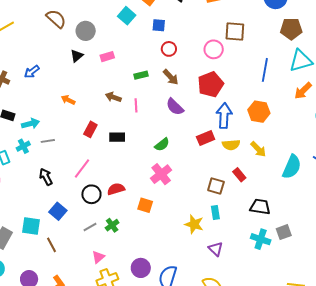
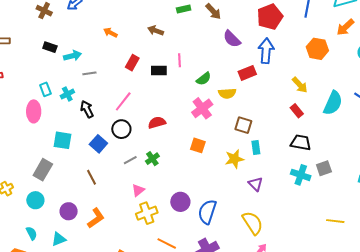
red pentagon: (211, 84) -> (270, 17), moved
pink line: (136, 105) -> (179, 60), moved
purple semicircle: (175, 107) -> (232, 39), moved
orange hexagon: (259, 112) -> (317, 49), moved
yellow semicircle: (231, 145) -> (227, 93), moved
cyan cross: (23, 146) -> (67, 94), moved
red rectangle: (239, 175) -> (297, 111), moved
brown square: (216, 186) -> (243, 125), moved
black circle: (91, 194) -> (121, 129), moved
orange square: (145, 205) -> (198, 145), moved
yellow star: (194, 224) -> (234, 159), turned -30
cyan square: (31, 226) -> (62, 140), moved

